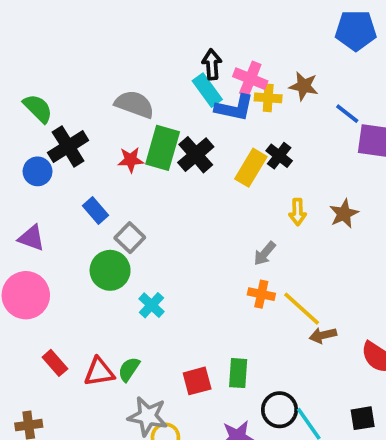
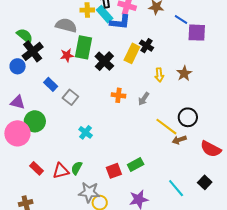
yellow cross: (268, 98) -> (87, 10), moved
green semicircle: (38, 108) -> (25, 36), moved
black cross: (196, 155) -> (104, 61), moved
green circle: (110, 270) -> (35, 121), moved
orange cross: (261, 294) -> (118, 95), moved
green rectangle: (238, 373) -> (136, 164), turned 63
black circle: (280, 410) -> (188, 117), moved
black square: (363, 418) -> (205, 182), turned -32

